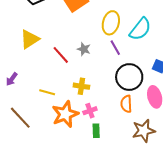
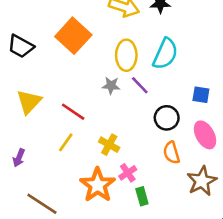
gray star: (84, 49) -> (111, 86), moved
black circle: (129, 77) -> (167, 118), size x0.7
yellow cross: (81, 86) -> (109, 145), turned 35
yellow line: (47, 92) -> (66, 142), moved, turned -56

